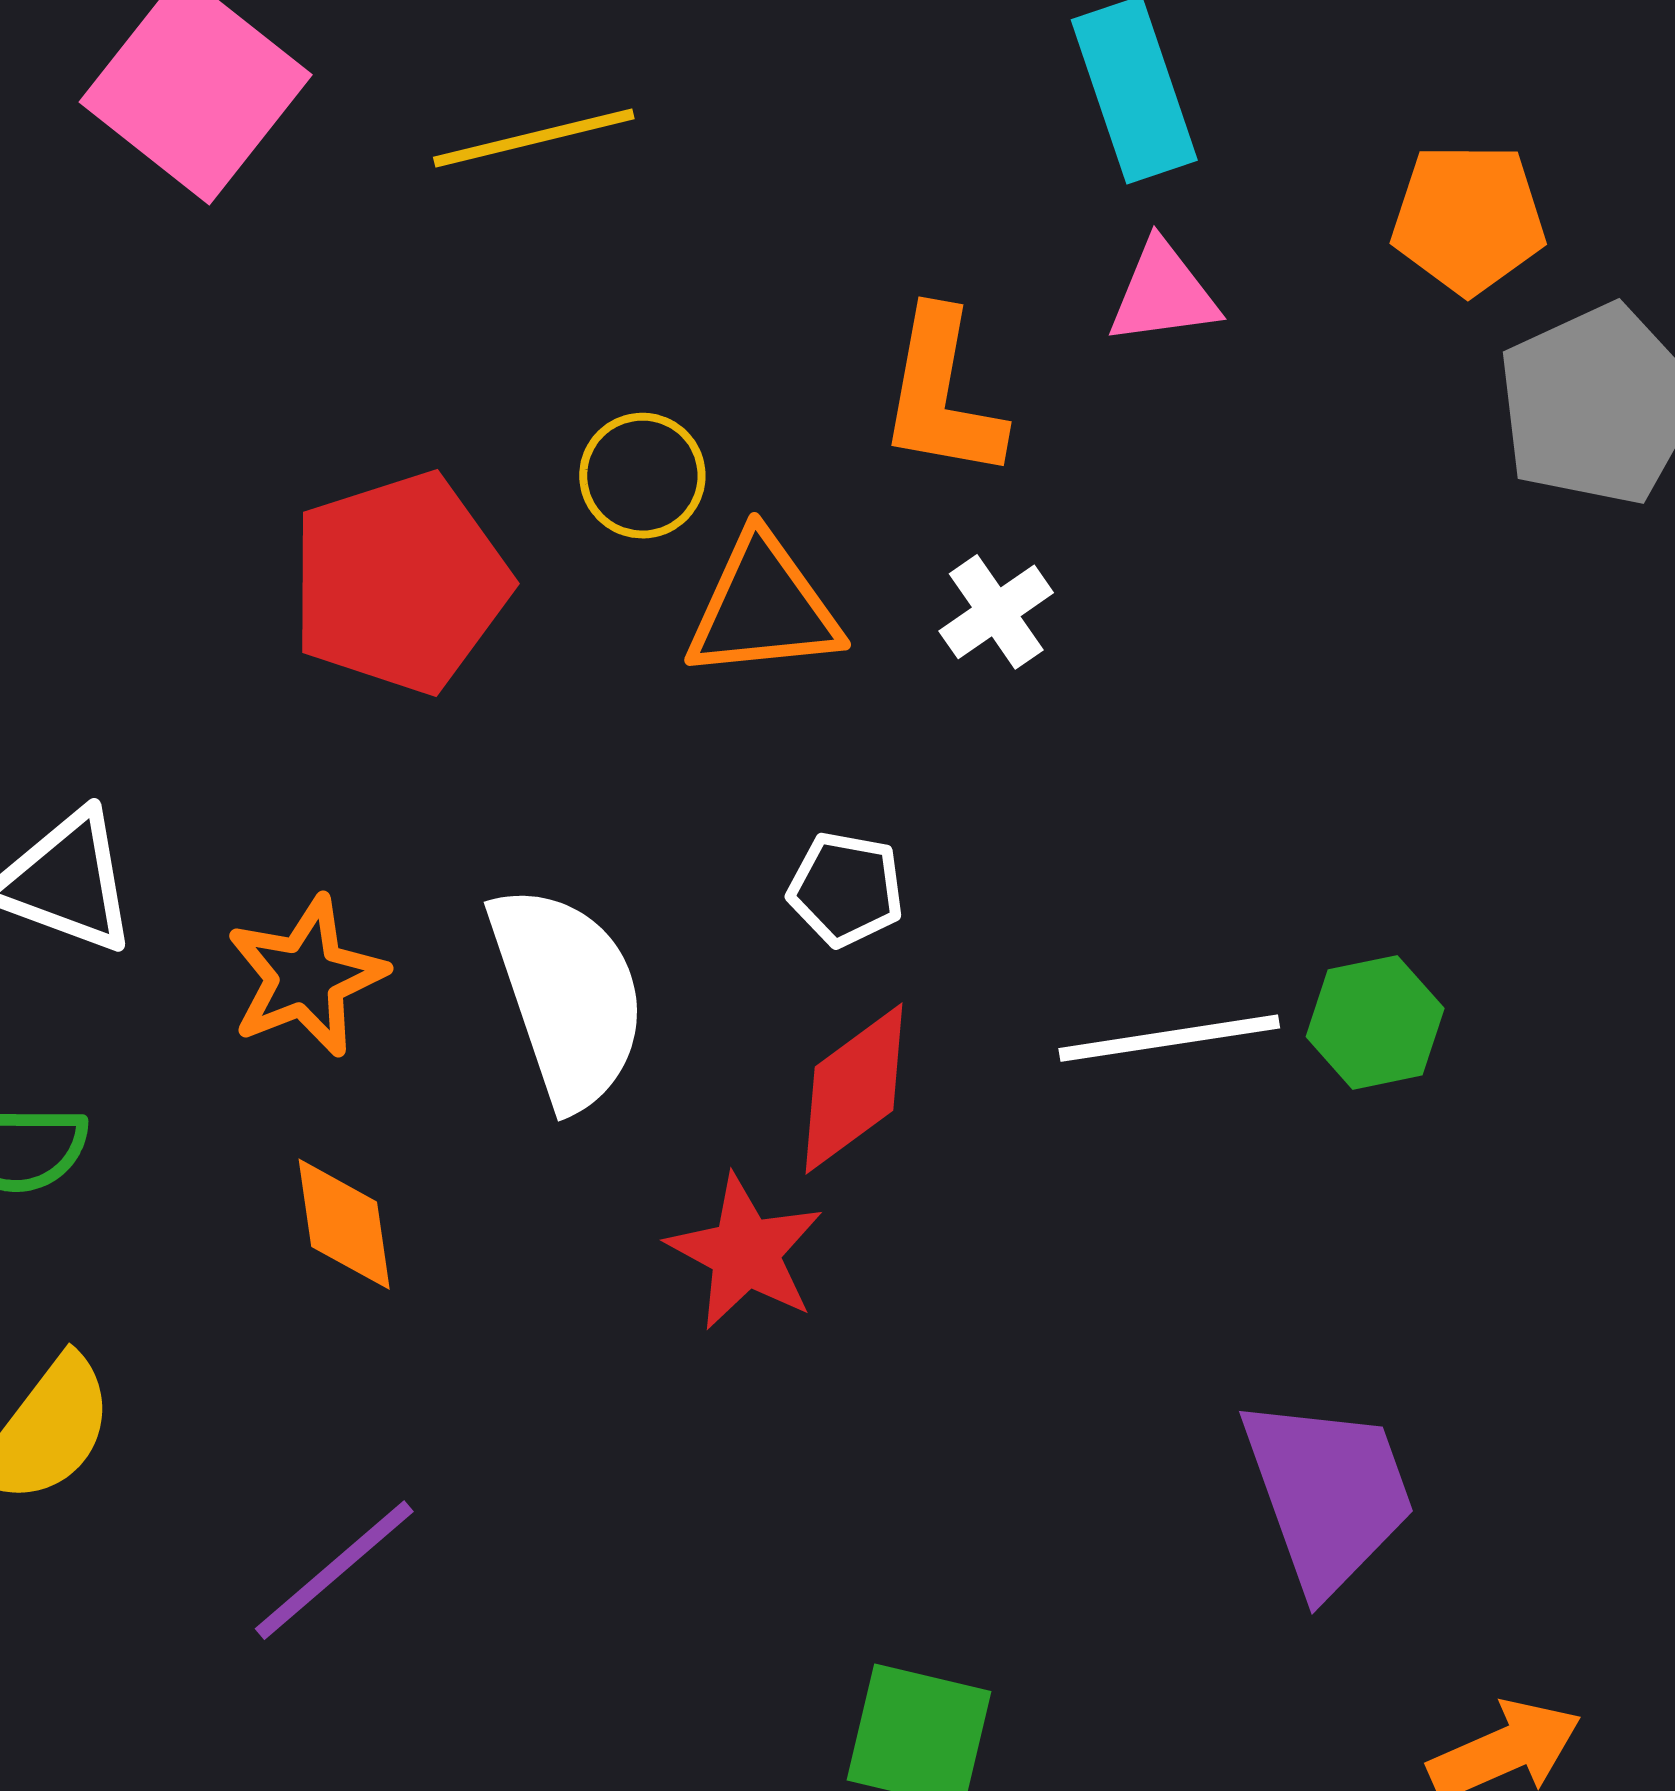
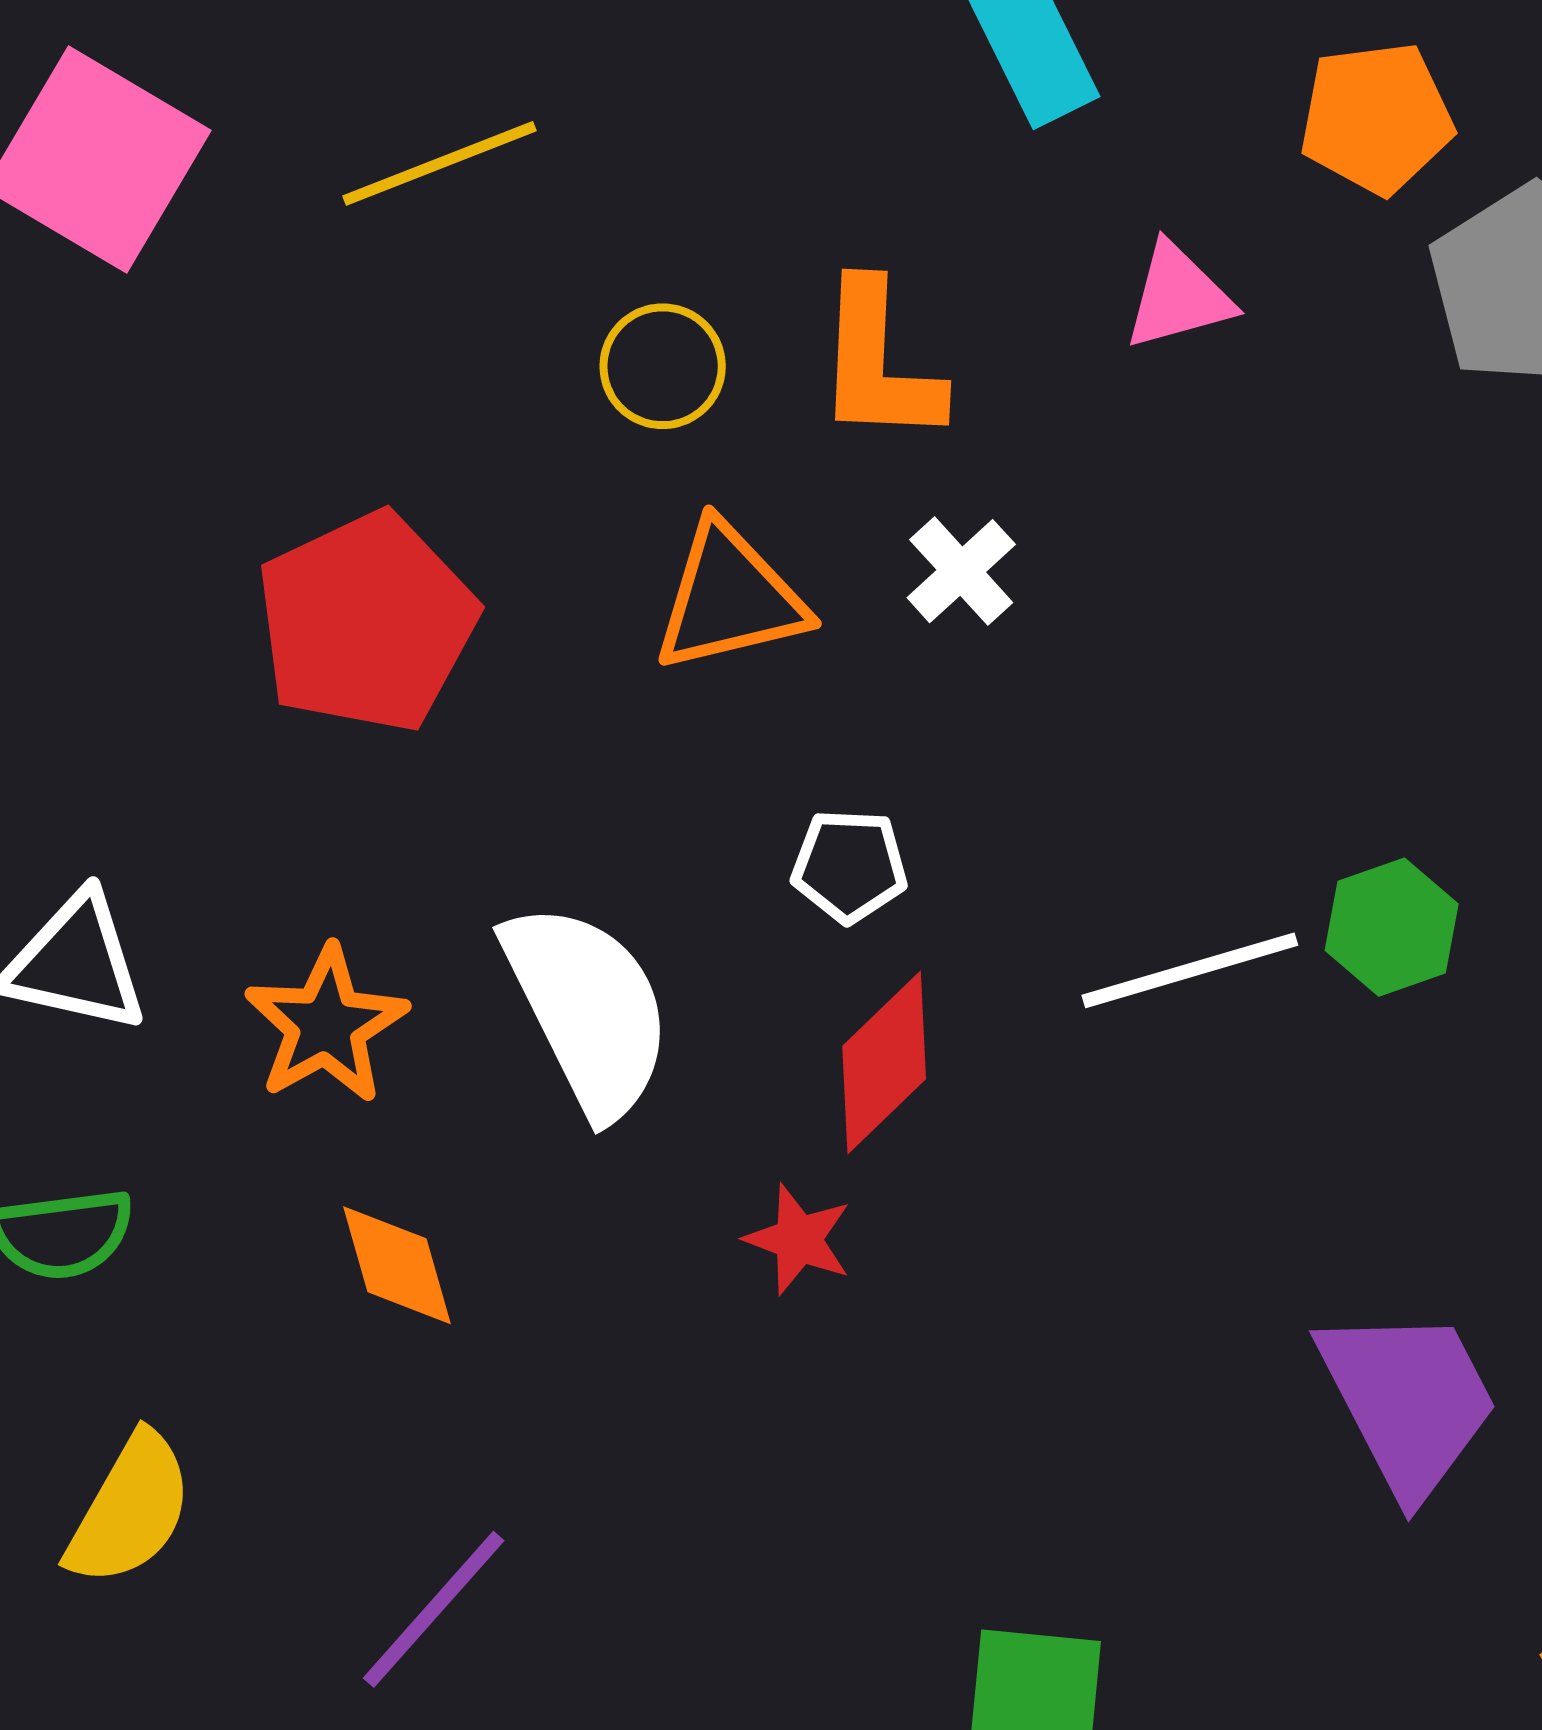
pink triangle: (1163, 293) -> (1178, 296), moved
yellow circle: (642, 476) -> (663, 366), moved
red star: (745, 1252) -> (798, 1239), size x0.7

